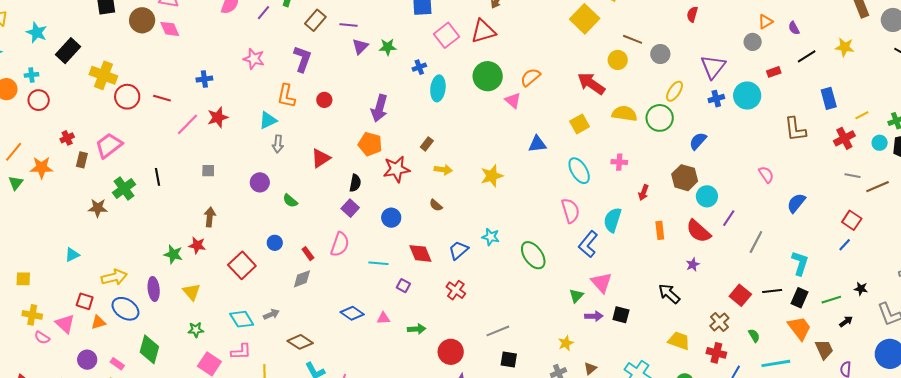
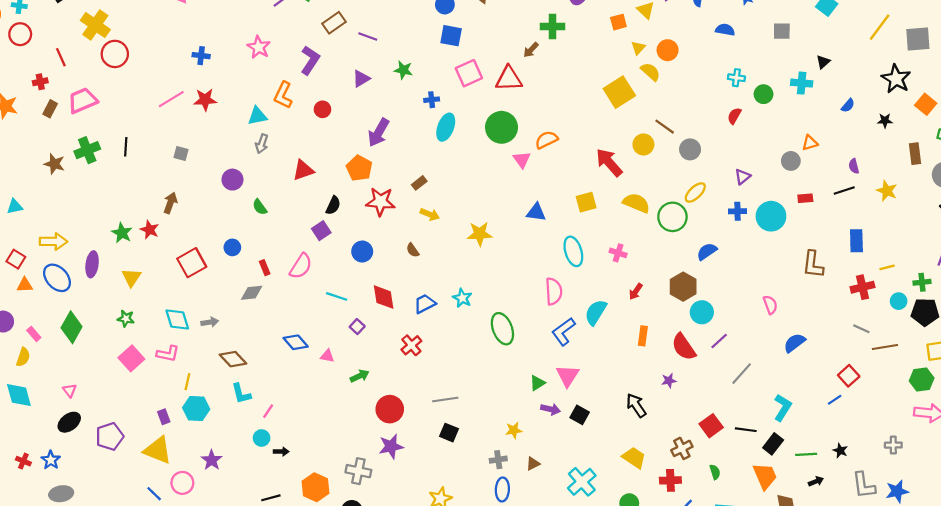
purple semicircle: (794, 28) -> (854, 166), moved
purple triangle: (360, 46) -> (361, 79), moved
purple triangle: (713, 67) -> (743, 177), size x0.6
red line: (162, 98) -> (61, 57), moved, turned 36
green arrow: (417, 329) -> (360, 376), turned -36
red cross: (716, 353) -> (670, 480), turned -30

